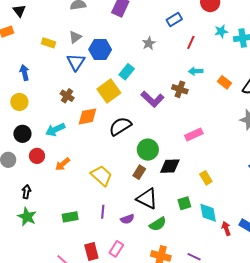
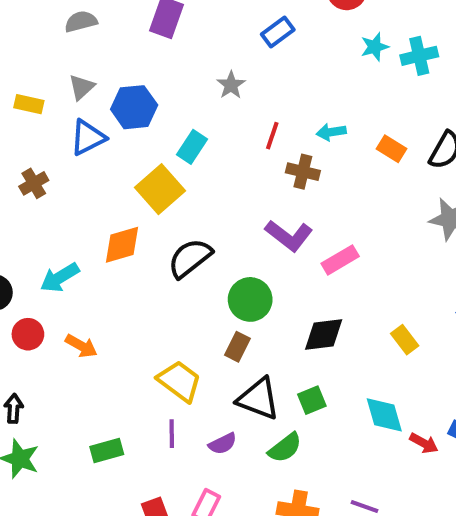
red line: (191, 42) -> (272, 136), moved
blue triangle: (76, 62) -> (88, 137), turned 36
brown cross: (67, 96) -> (34, 183), moved, turned 32
purple L-shape: (152, 99) -> (289, 236), moved
orange arrow: (63, 164) -> (81, 346), turned -105
black diamond: (170, 166) -> (324, 335), moved
yellow trapezoid: (101, 176) -> (179, 381), moved
yellow rectangle: (206, 178) -> (405, 340), moved
green square: (184, 203) -> (312, 400), moved
red arrow: (226, 229) -> (424, 443), turned 144

